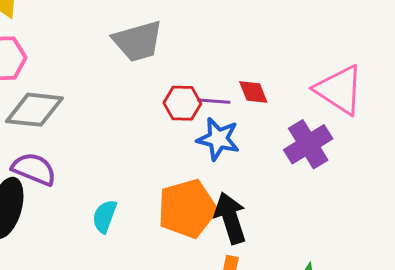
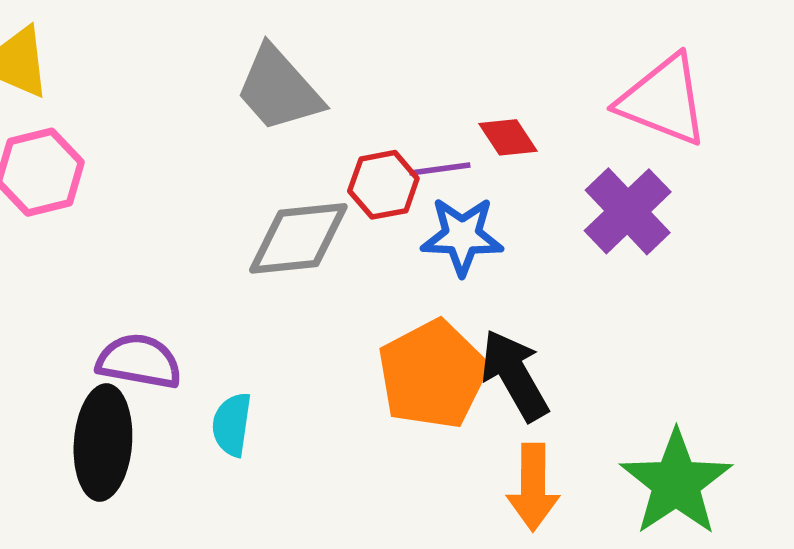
gray trapezoid: (138, 41) -> (279, 89), turned 76
gray diamond: (34, 110) -> (298, 238), moved
cyan semicircle: (105, 216) -> (232, 424), moved

